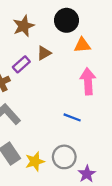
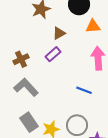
purple rectangle: (21, 64) -> (53, 54), moved

